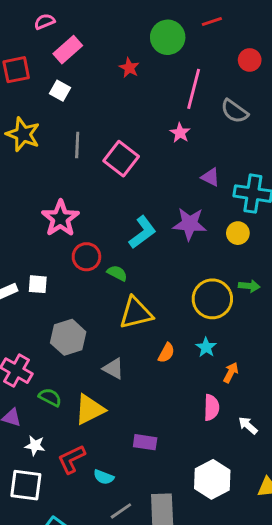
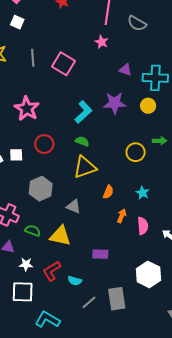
red circle: (86, 257) -> (44, 144), moved
green semicircle: (117, 273) -> (82, 141), moved
yellow circle: (212, 299) -> (136, 152), size x0.7
cyan star: (206, 347) -> (143, 193), moved
orange arrow: (231, 372) -> (122, 216), moved
yellow triangle: (90, 409) -> (60, 236), turned 45

